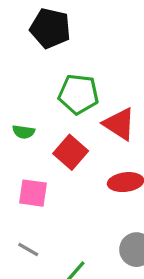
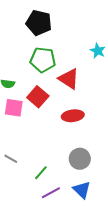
black pentagon: (50, 28) -> (39, 23), moved
pink square: (33, 193) -> (14, 108), moved

